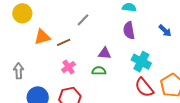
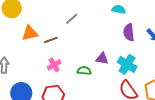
purple semicircle: (129, 30) -> (129, 32), moved
purple triangle: (105, 53) -> (102, 59), moved

